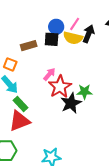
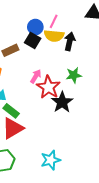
black arrow: (89, 34) -> (70, 41), moved
black square: (52, 39) -> (33, 40), turned 35
green star: (84, 92) -> (74, 75), moved

